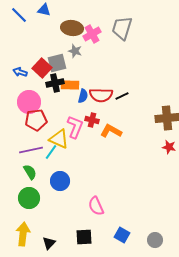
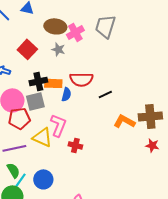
gray square: (57, 63) -> (35, 101), moved
red square: (42, 68) -> (27, 49), moved
red semicircle: (101, 95) -> (81, 79), moved
red cross: (92, 120) -> (75, 145), moved
orange L-shape: (111, 131) -> (124, 121), moved
cyan line: (51, 152) -> (20, 180), moved

